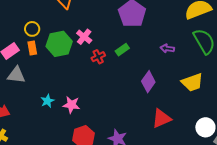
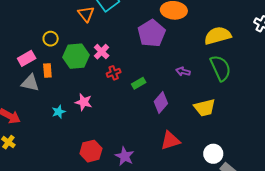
orange rectangle: (32, 48) -> (47, 70), moved
green rectangle: (122, 50) -> (139, 83), moved
pink star: (71, 105) -> (84, 102), moved

